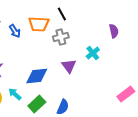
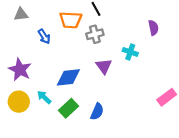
blue arrow: (15, 31) -> (44, 36), moved
cyan cross: (93, 53) -> (130, 52), turned -32

